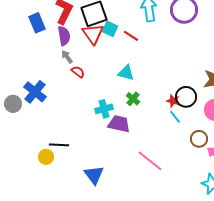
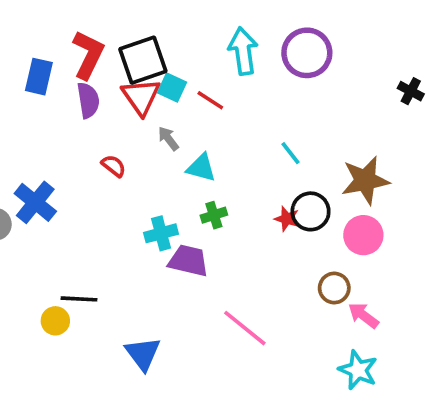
blue rectangle: (37, 23) -> (39, 77), turned 36
gray arrow: (67, 57) -> (168, 139), moved
green cross: (133, 99) -> (214, 215), turned 32
cyan line: (175, 117) -> (290, 153), moved

